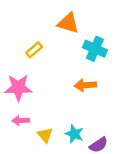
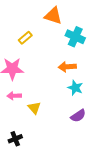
cyan star: (74, 134) -> (75, 88), moved

